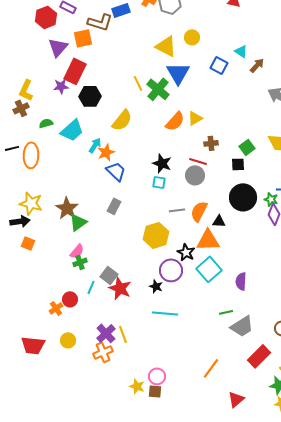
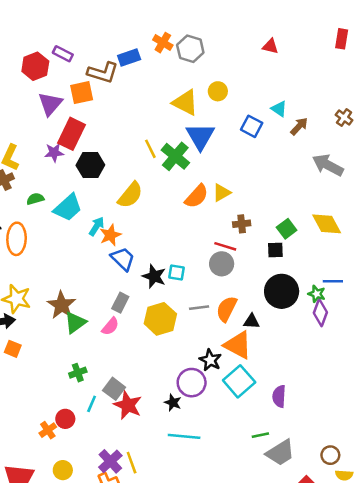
black star: (162, 163) -> (154, 276), moved
yellow hexagon: (156, 235) -> (160, 319), moved
orange triangle: (208, 240) -> (238, 345), turned 30
pink semicircle: (77, 251) -> (110, 326), moved

